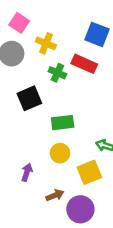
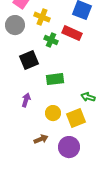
yellow circle: (60, 153) -> (53, 113), moved
purple arrow: (27, 172) -> (26, 100), moved
brown arrow: (55, 195) -> (41, 139), moved

